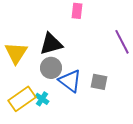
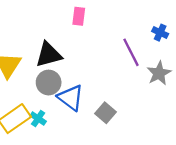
gray square: (99, 82) -> (106, 113), moved, turned 30

